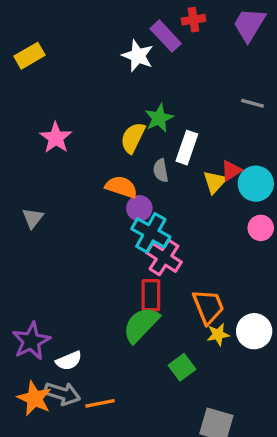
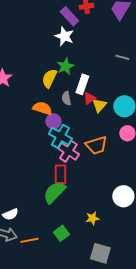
white star: (138, 56) -> (64, 36), moved
red triangle: (231, 171) -> (89, 98), moved
orange trapezoid: (208, 307) -> (96, 145), moved, turned 95
yellow star: (218, 334) -> (92, 218), moved
green square: (182, 367) -> (61, 233), moved

